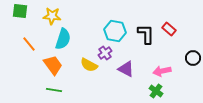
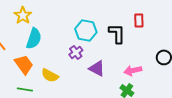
yellow star: (52, 16) -> (23, 15), turned 30
red rectangle: (169, 29) -> (139, 20), moved, turned 48
yellow semicircle: (89, 65) -> (50, 75), moved

